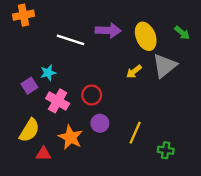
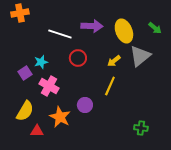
red circle: (92, 95) -> (78, 58), moved
yellow line: (135, 133) -> (110, 86), moved

